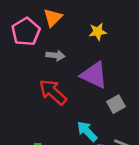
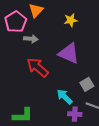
gray arrow: (55, 55) -> (31, 39), moved
gray square: (116, 104) -> (87, 84), moved

